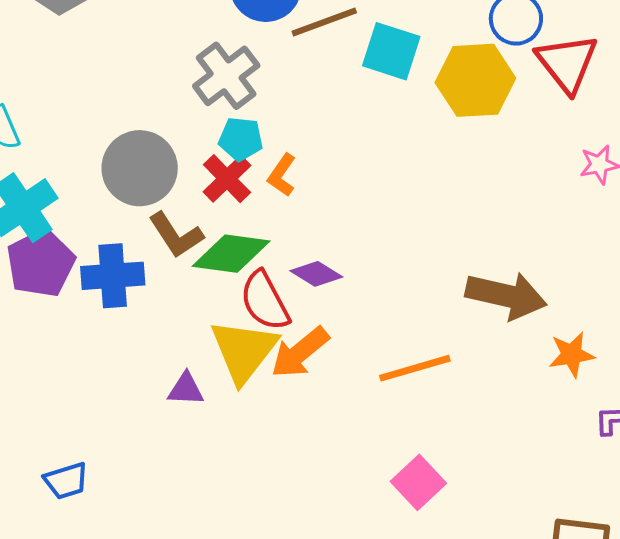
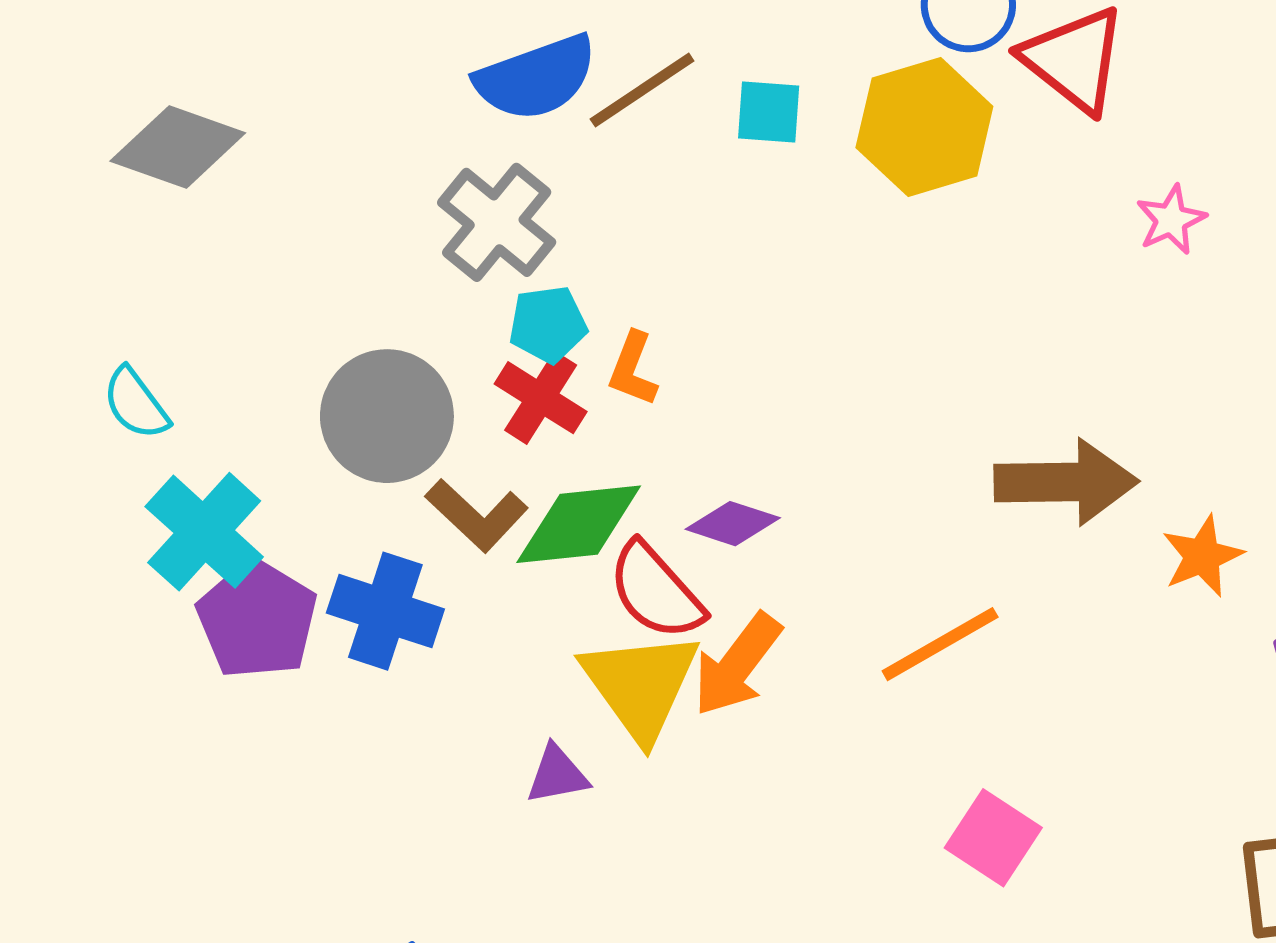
cyan square: (391, 51) -> (769, 112), size x0.7
blue cross: (113, 276) -> (385, 611), turned 36

